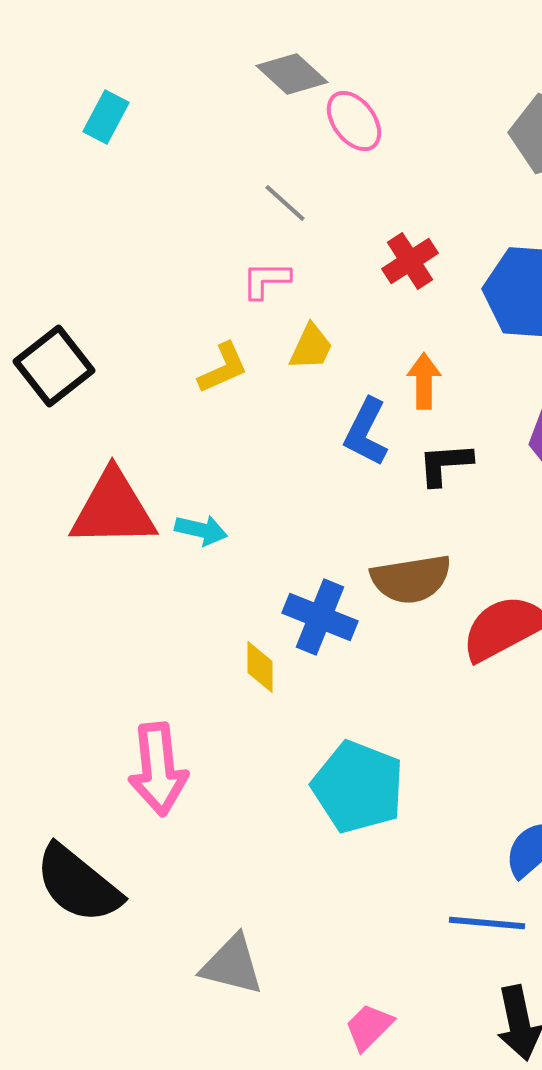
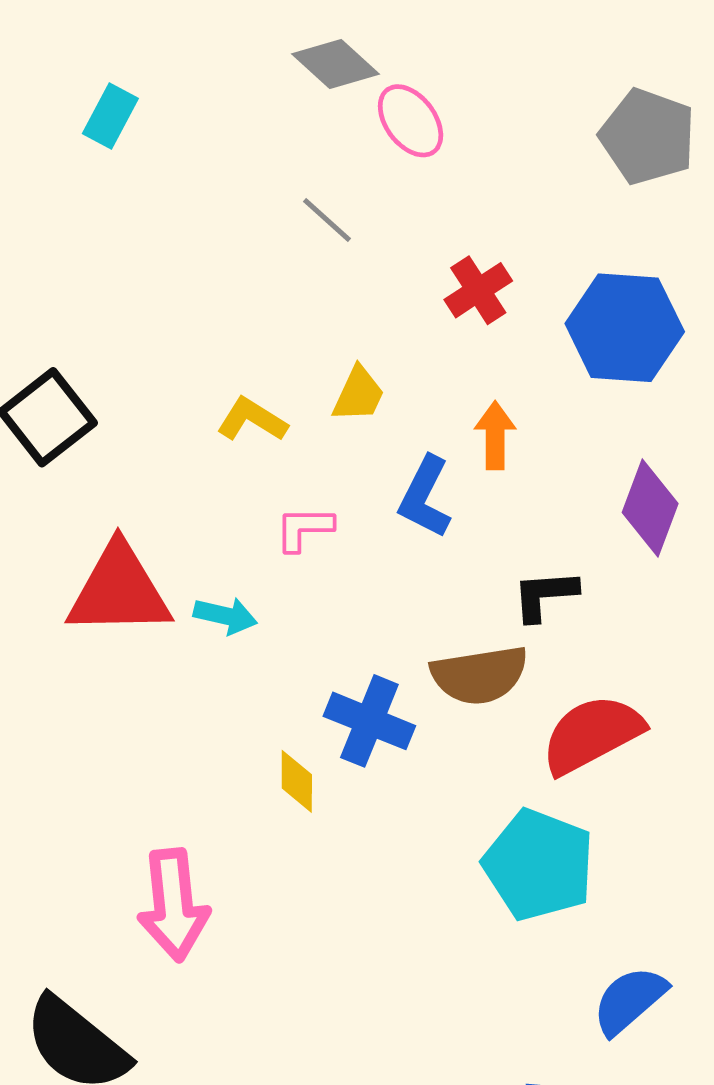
pink L-shape: (266, 280) -> (304, 529), moved
yellow L-shape: (223, 368) -> (252, 420), turned -124
black L-shape: (445, 464) -> (545, 595), moved
cyan pentagon: (358, 787) -> (539, 865), moved

